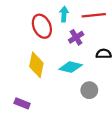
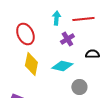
red ellipse: (42, 26) -> (25, 34), moved

